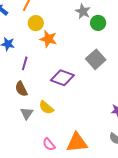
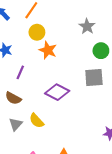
green circle: (98, 23) -> (101, 51), moved
gray square: (96, 59) -> (94, 78), turned 30
brown semicircle: (21, 89) -> (13, 98), turned -42

